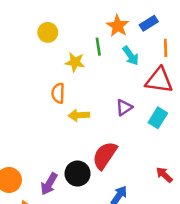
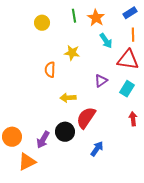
blue rectangle: (149, 23) -> (130, 13), moved
green line: (98, 47) -> (74, 16), moved
yellow star: (75, 62) -> (72, 53), moved
yellow arrow: (79, 115) -> (68, 98), moved
red arrow: (164, 175) -> (133, 119), moved, turned 40

